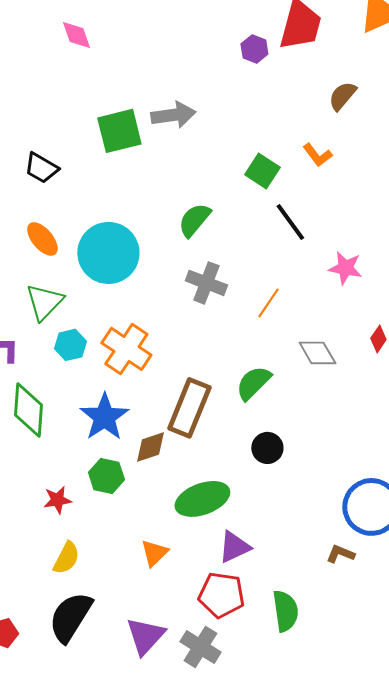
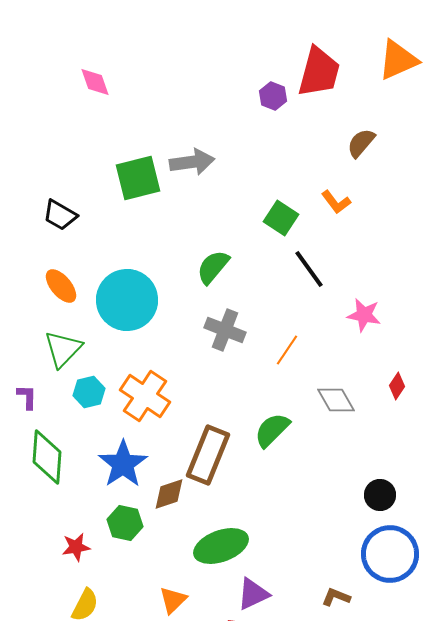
black circle: (267, 448) -> (380, 495), moved
brown L-shape: (340, 554) -> (336, 597), moved

